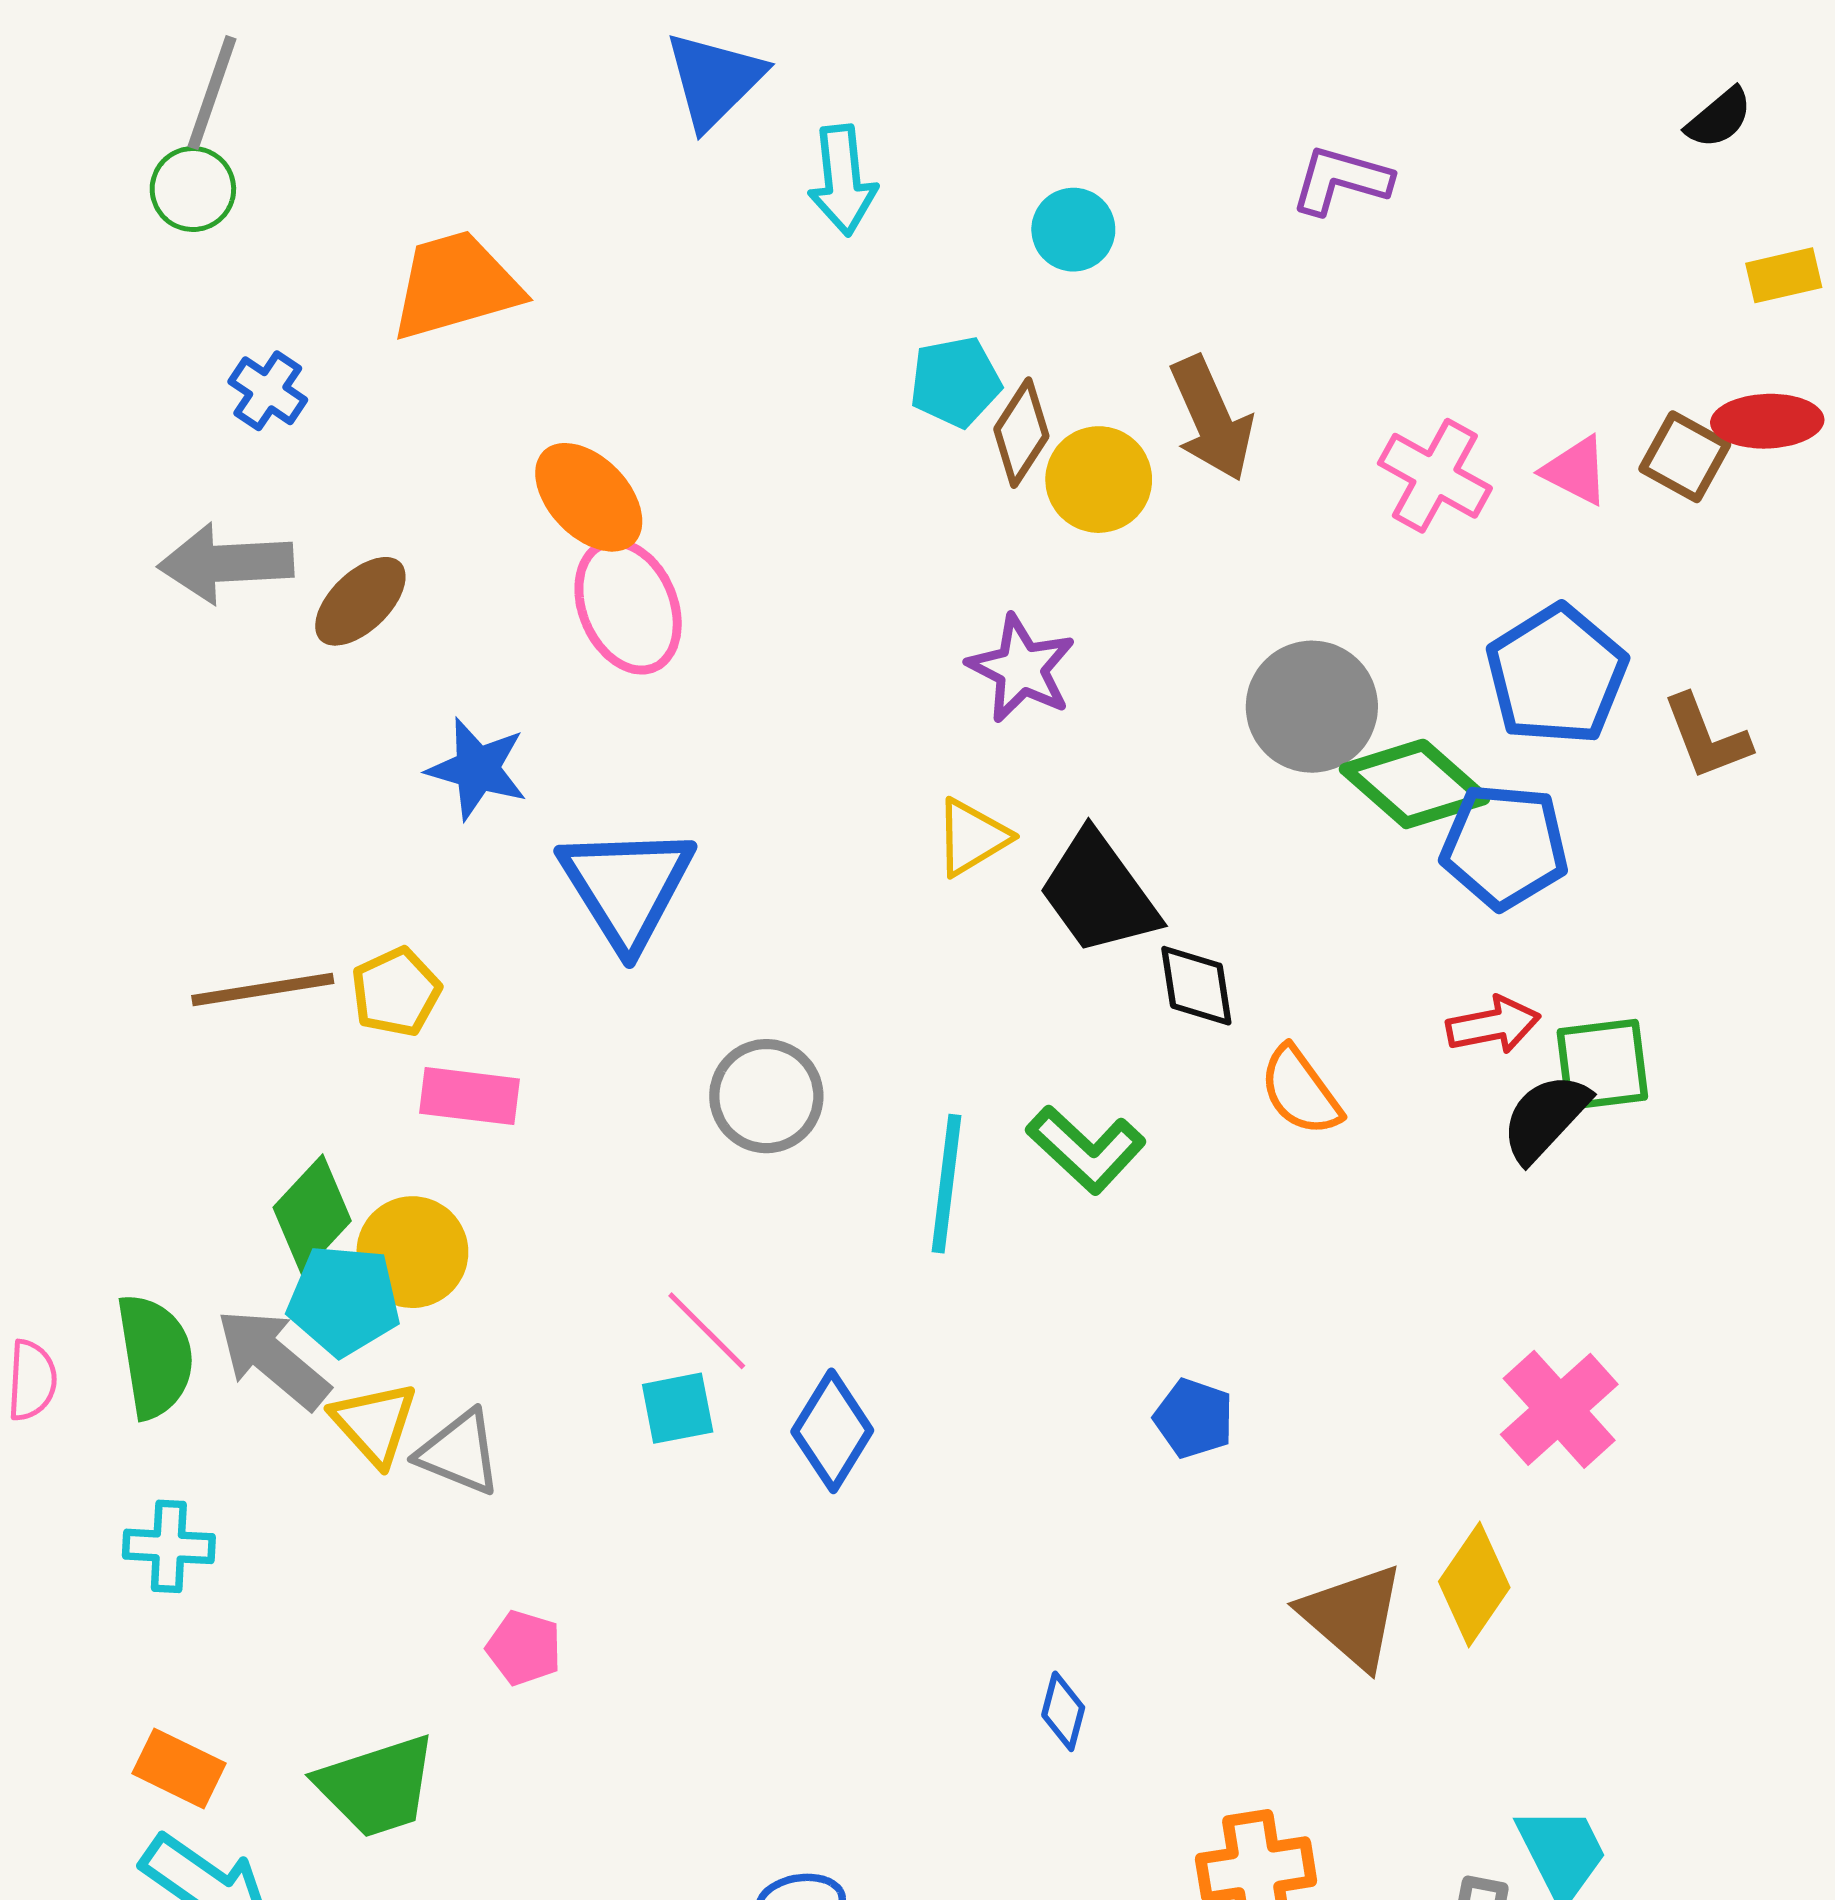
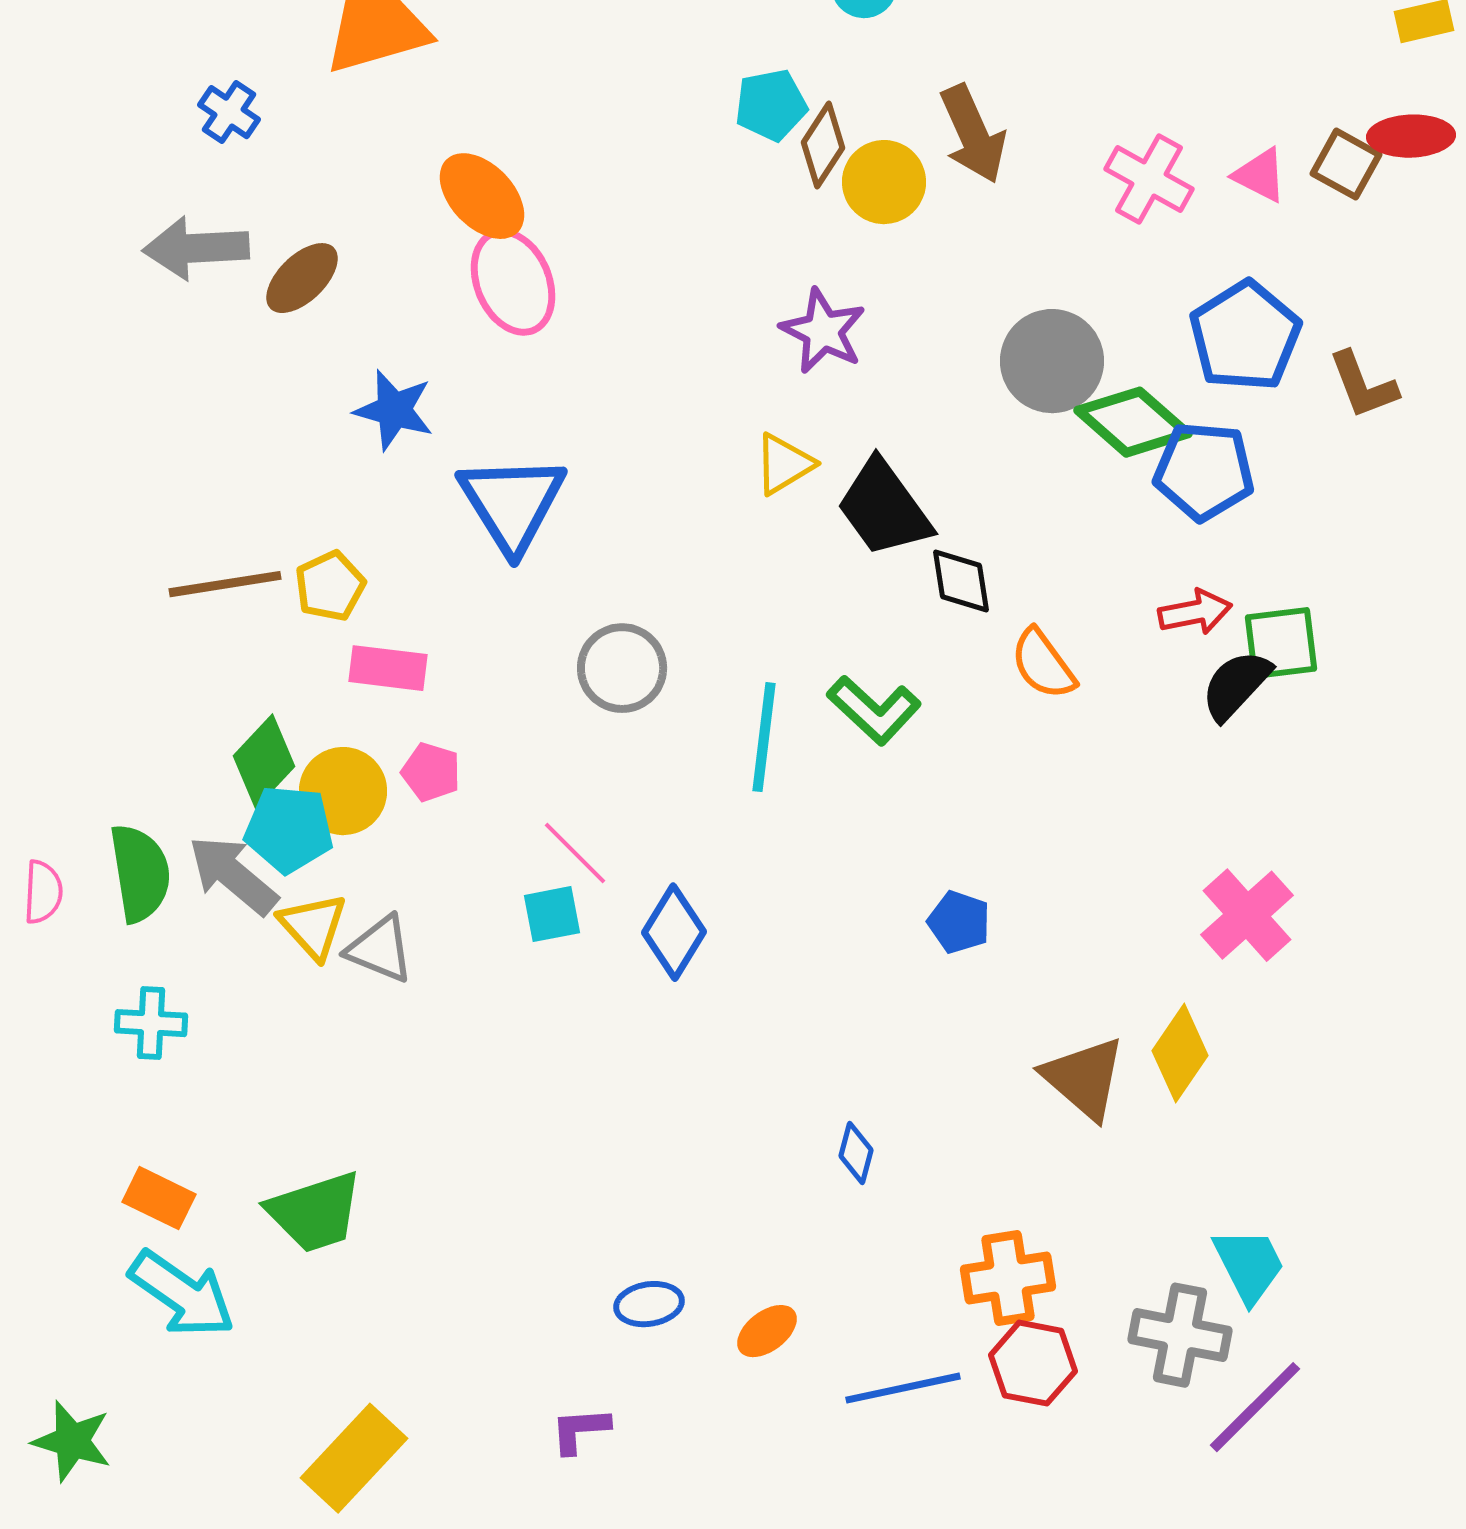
pink pentagon: (524, 1648) -> (431, 772), moved

